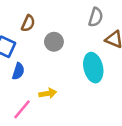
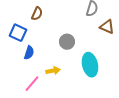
gray circle: (54, 42) -> (67, 42), moved
cyan ellipse: (93, 68) -> (90, 65), moved

